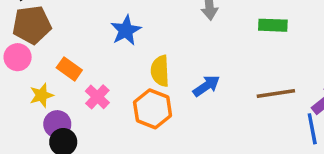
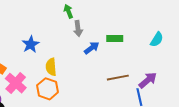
blue arrow: (206, 86) -> (92, 48), moved
pink cross: (97, 97) -> (16, 83), size x1.5

